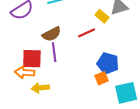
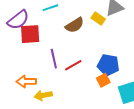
red line: (87, 33) -> (73, 65), moved
brown semicircle: (52, 34) -> (75, 25), moved
red square: (32, 59) -> (30, 34), moved

